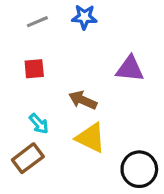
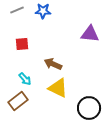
blue star: (84, 17) -> (43, 11), moved
gray line: (37, 22) -> (17, 10), moved
purple triangle: (130, 69) -> (90, 34), moved

